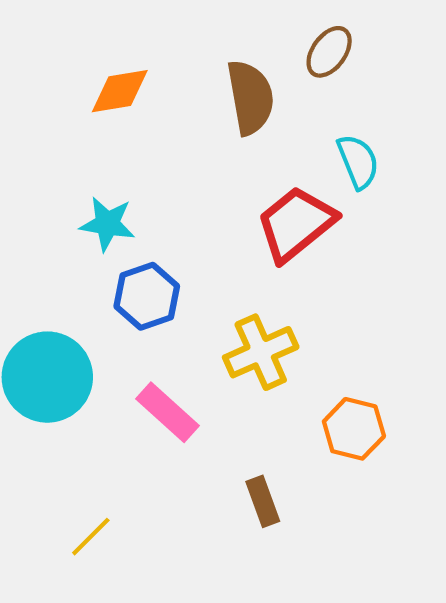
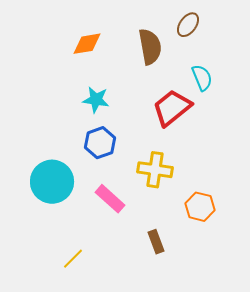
cyan star: (107, 224) -> (96, 100), moved
yellow cross: (261, 352) -> (155, 170), turned 32

